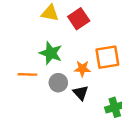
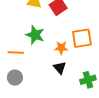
gray circle: (58, 83) -> (15, 78), moved

